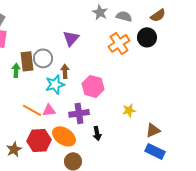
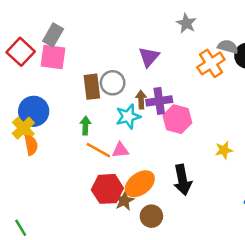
gray semicircle: (124, 16) -> (228, 47), moved
green arrow: (16, 70) -> (85, 126), moved
purple cross: (79, 113) -> (159, 101), moved
black arrow: (97, 133) -> (182, 180), size x1.6
orange ellipse: (64, 136) -> (140, 184), turned -70
brown star: (14, 149) -> (124, 201), moved

